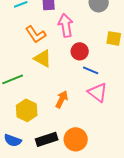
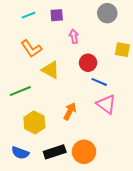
pink arrow: (66, 25) -> (74, 36), size x0.6
orange L-shape: (36, 34) -> (31, 49), moved

